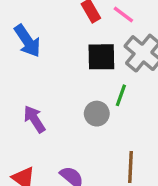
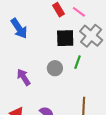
gray circle: (97, 114) -> (55, 68), moved

